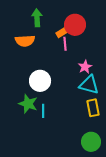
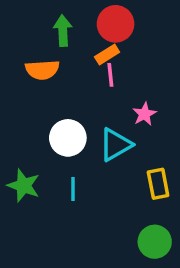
red circle: (75, 25) -> (116, 24), moved
cyan triangle: (89, 85) -> (116, 145), moved, turned -45
green star: (28, 104) -> (24, 186), moved

